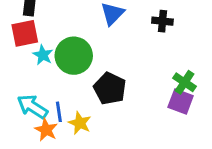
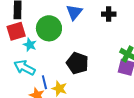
green circle: (74, 56) -> (49, 28), moved
cyan arrow: (32, 107) -> (25, 68), moved

